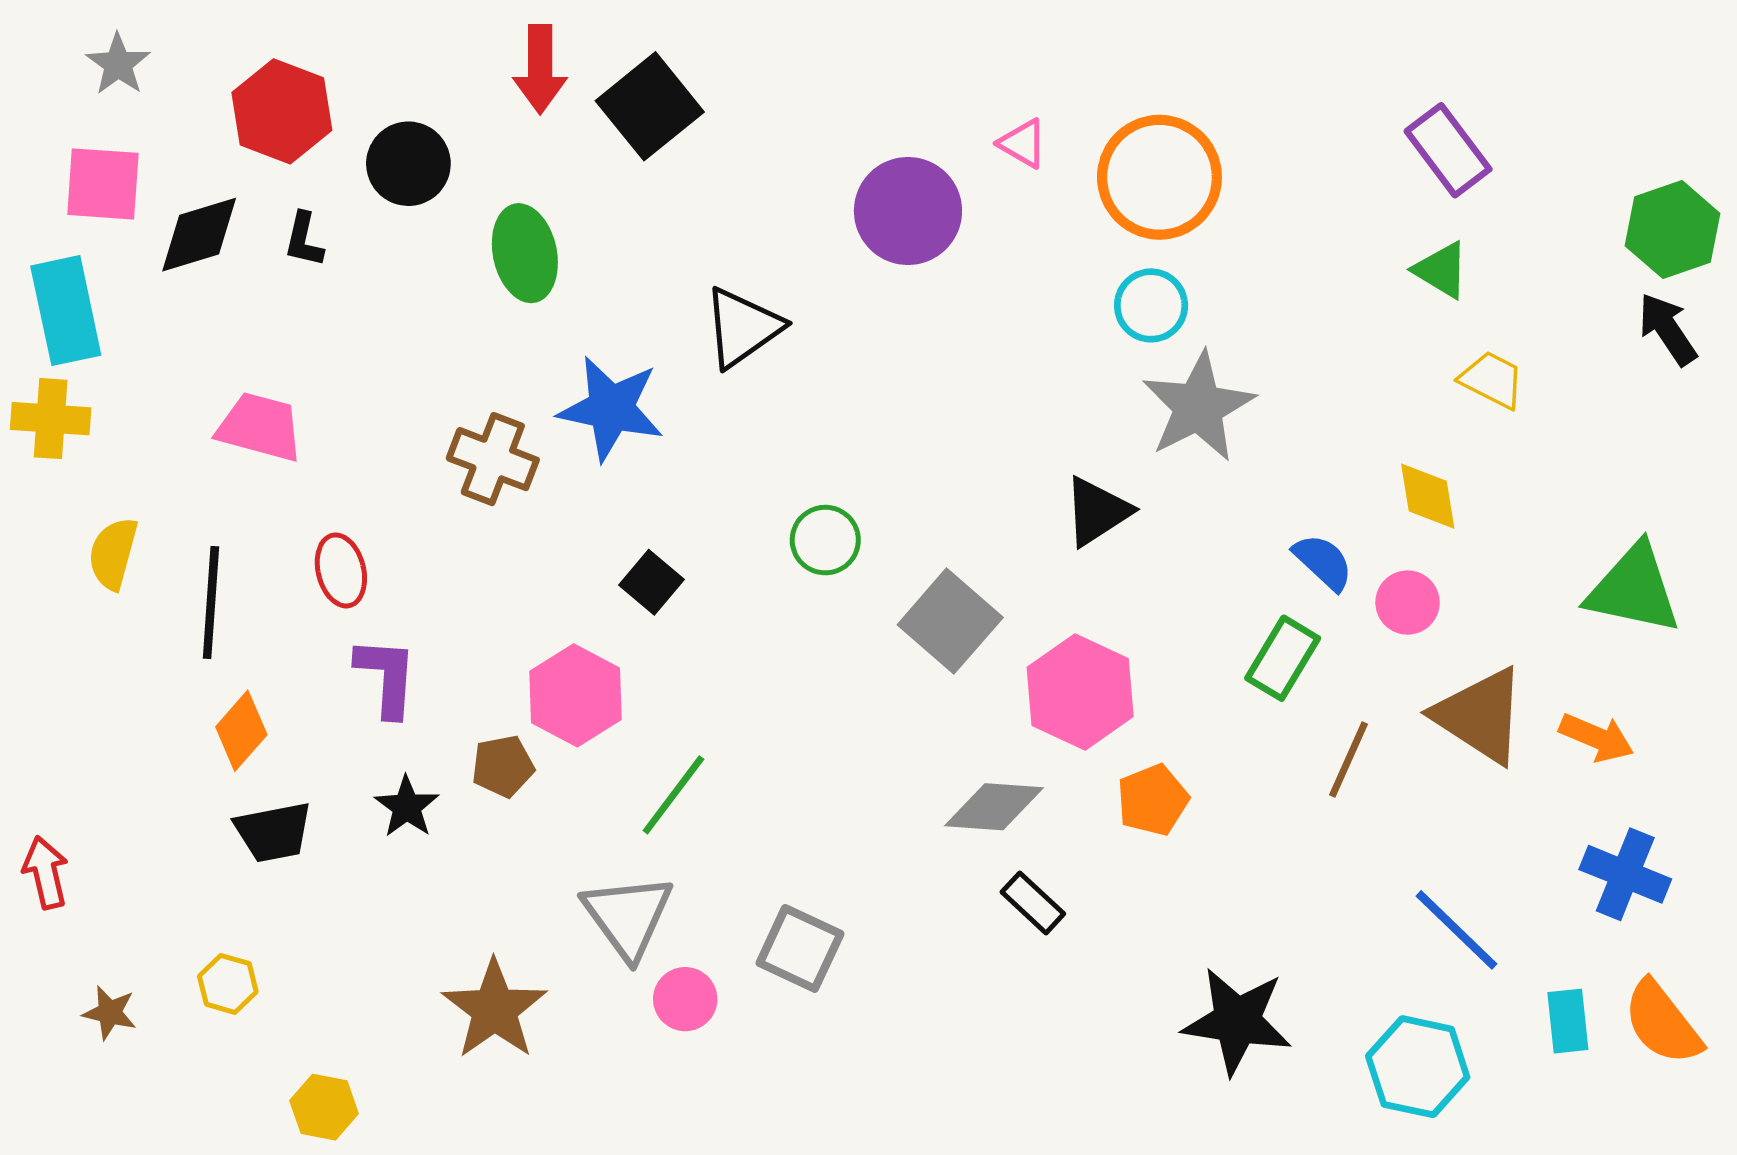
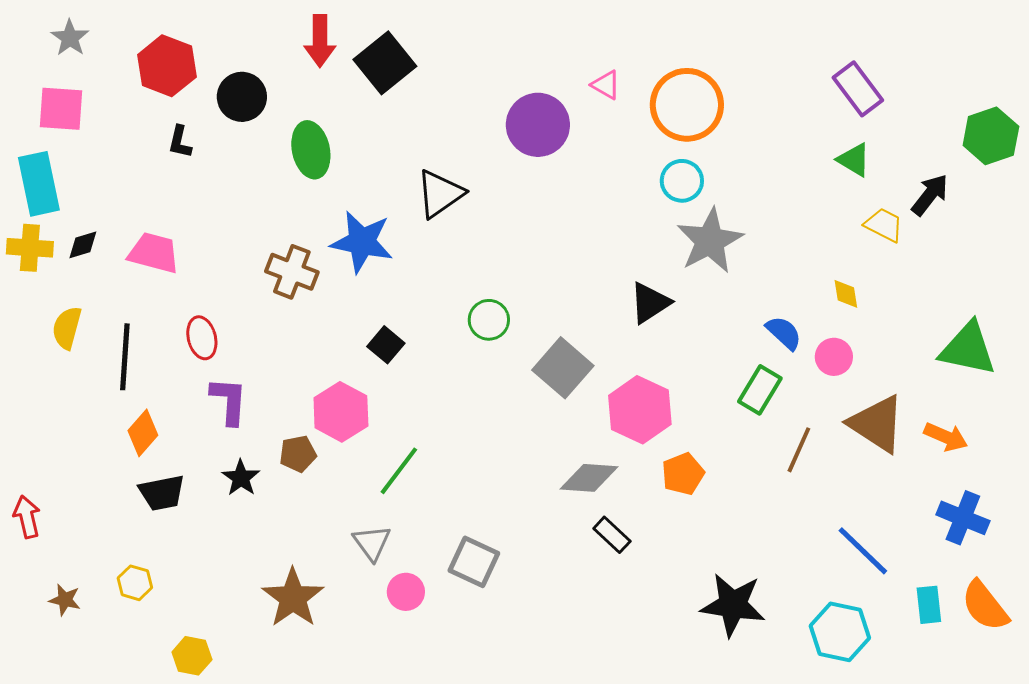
black diamond: (199, 235) -> (83, 245), moved, size x0.6
black arrow: (1667, 329) -> (930, 195), moved, turned 72
yellow diamond: (1428, 496) -> (846, 294), size x0.7
gray triangle: (628, 916) -> (372, 543), size x0.7

